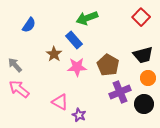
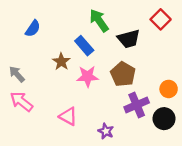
green arrow: (87, 18) -> (99, 21), turned 75
black trapezoid: (143, 55) -> (129, 39), moved
purple star: (79, 115) -> (106, 131), moved

